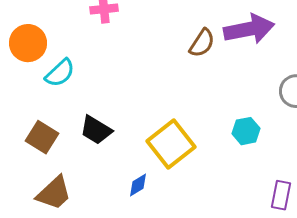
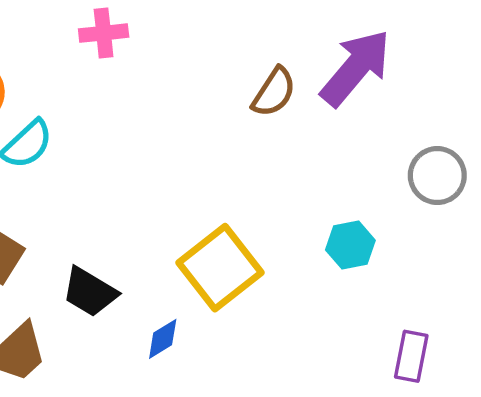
purple arrow: (249, 29) -> (356, 68), turned -39
black trapezoid: (96, 130) -> (90, 292), moved

